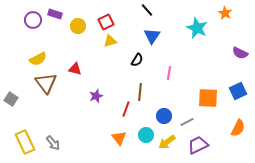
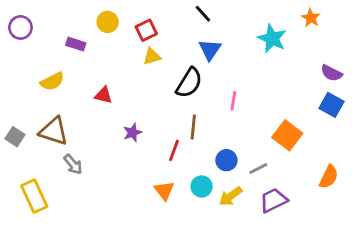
purple rectangle: (55, 14) -> (76, 44), moved
purple circle: (33, 20) -> (20, 27), moved
yellow circle: (78, 26) -> (108, 22), moved
black semicircle: (137, 60) -> (189, 83), size x1.6
brown triangle: (46, 83) -> (54, 131), moved, turned -35
blue square: (238, 91) -> (332, 105), moved, turned -36
orange square: (208, 98) -> (287, 135), turned 35
gray arrow: (53, 143) -> (73, 164), moved

